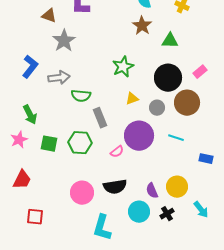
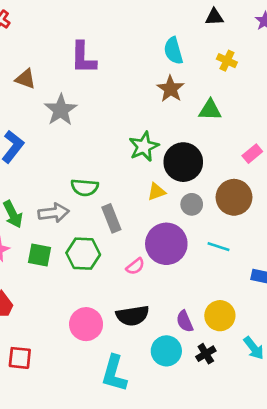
brown triangle: (49, 16) -> (25, 79), moved
gray arrow: (59, 78) -> (54, 213), moved
black circle: (168, 78) -> (183, 162), moved

